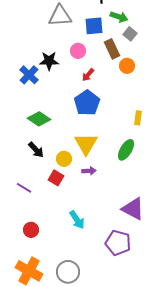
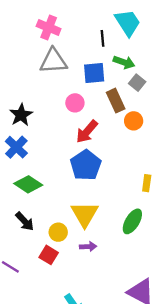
black star: (49, 61) -> (21, 115), moved, turned -30
blue cross: (29, 75) -> (16, 147), moved
red arrow: (88, 75) -> (87, 132), size x1.5

